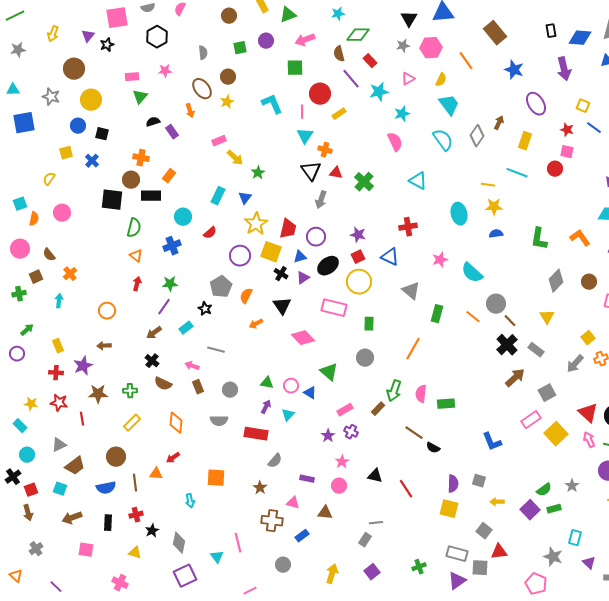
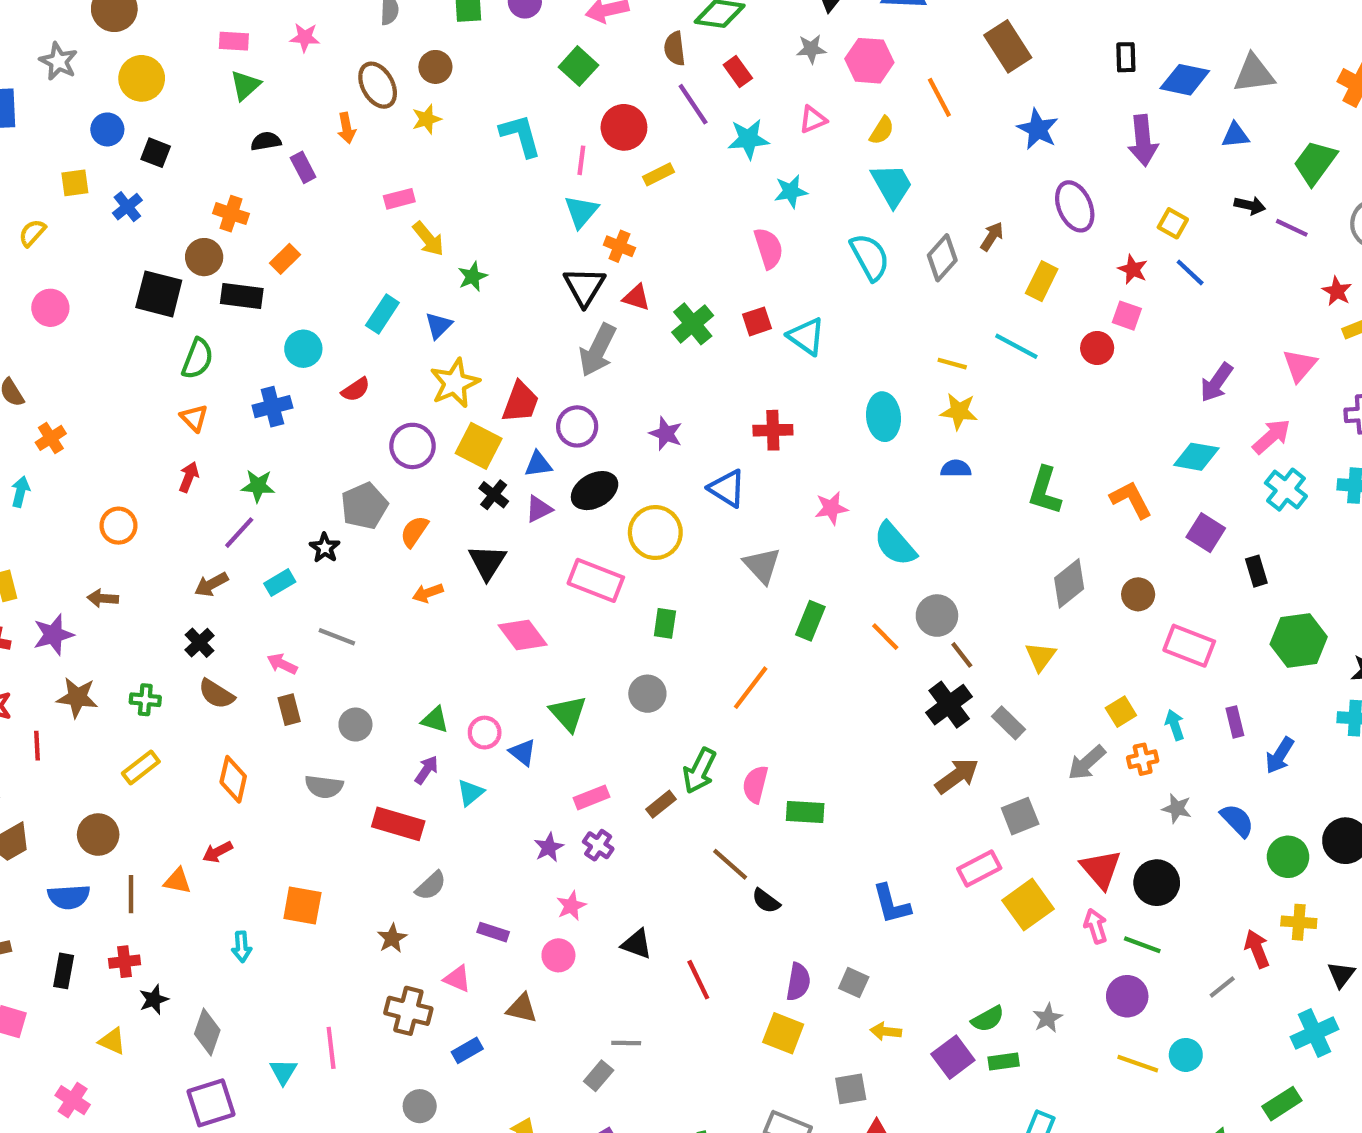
green square: (295, 68) -> (578, 66), turned 36
gray arrow: (321, 200) -> (598, 350), size x1.4
red square: (358, 257) -> (757, 321), moved
gray square: (484, 531) -> (851, 1089), turned 35

